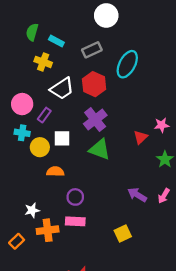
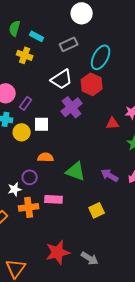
red hexagon: (94, 84) -> (92, 84), moved
white trapezoid: (62, 89) -> (62, 79), moved
red triangle: (141, 137) -> (113, 123), turned 40
green triangle: (100, 149) -> (76, 171), moved
orange semicircle: (55, 172) -> (46, 157), moved
purple circle: (75, 197) -> (30, 177), moved

